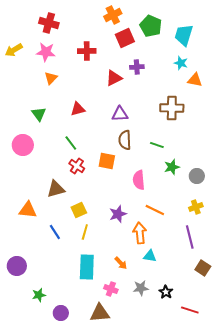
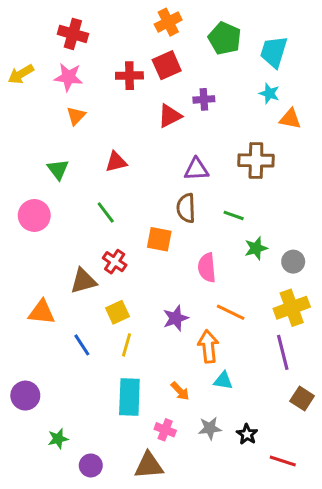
red square: (125, 38) -> (167, 65), moved
purple triangle: (120, 114) -> (196, 169), moved
red cross: (77, 166) -> (115, 262), moved
yellow cross: (196, 207) -> (292, 308), size x1.6

